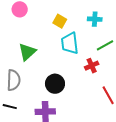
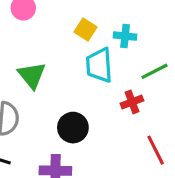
cyan cross: (95, 19) -> (125, 36), moved
green triangle: (27, 52) -> (32, 75), turned -30

